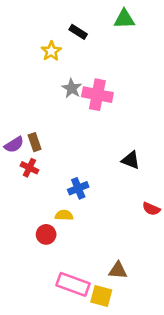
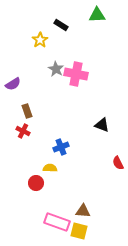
purple semicircle: (14, 145) -> (13, 84), moved
red semicircle: (151, 209) -> (118, 163), turned 40
brown triangle: (118, 270) -> (83, 211), moved

